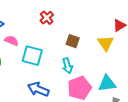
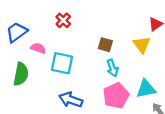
red cross: (47, 18) -> (63, 20), moved
cyan arrow: (67, 66) -> (112, 68), moved

